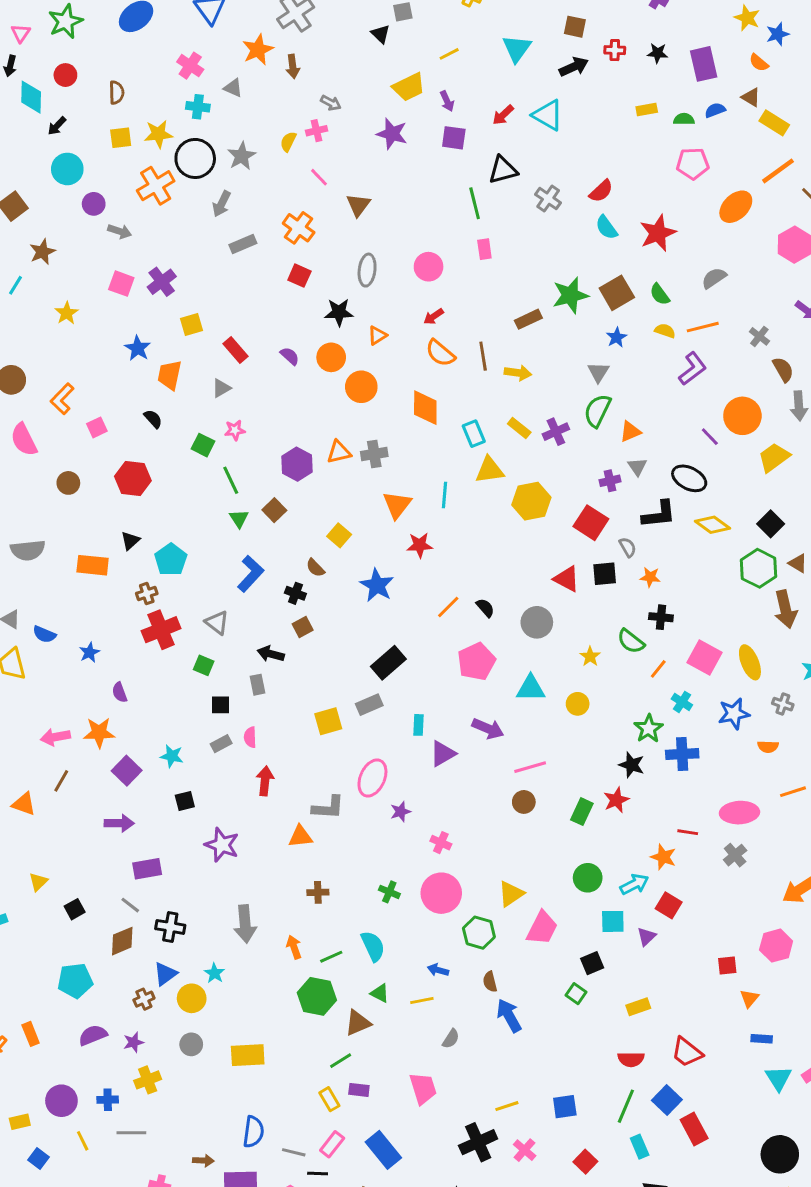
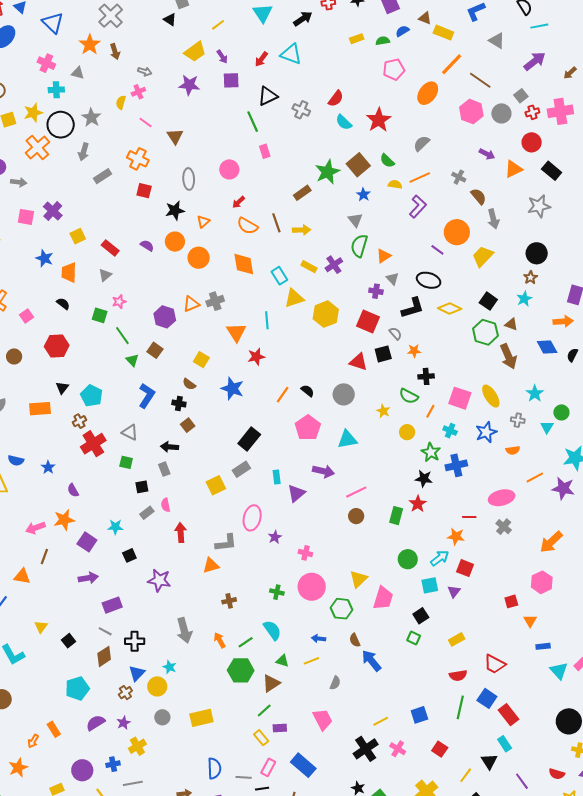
purple cross: (610, 481) -> (376, 291), turned 32
yellow circle: (578, 704) -> (407, 432), moved
cyan rectangle: (640, 1147) -> (505, 744), moved

